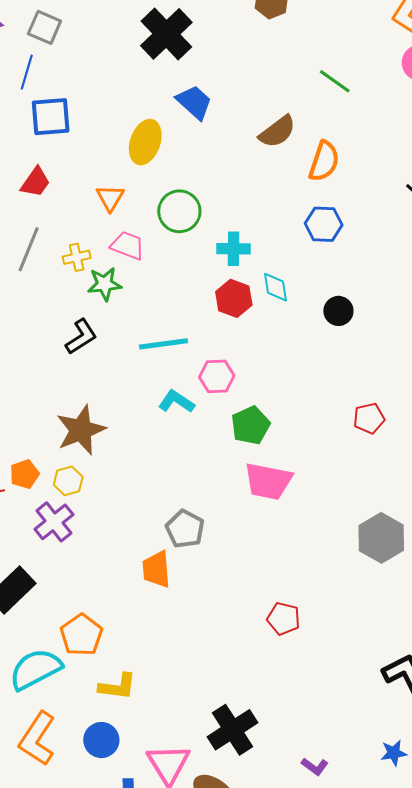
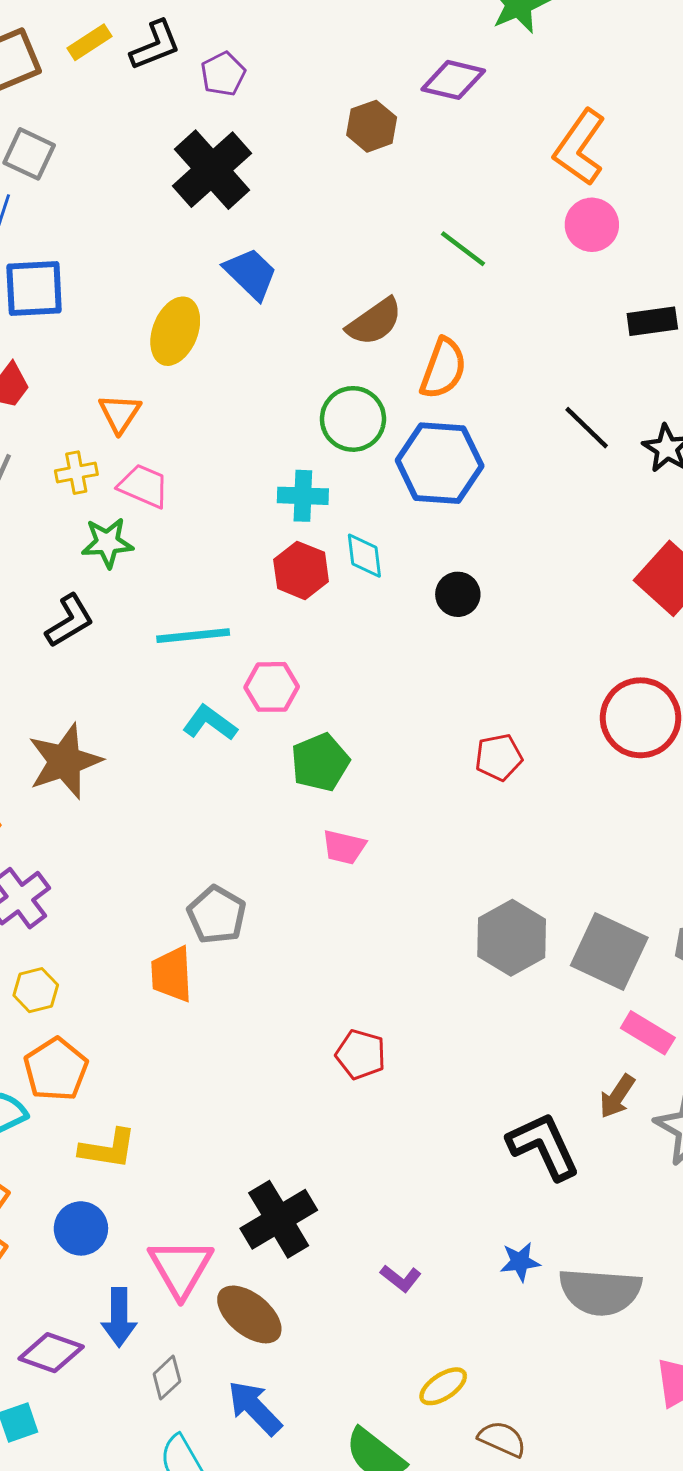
green circle: (179, 211) -> (353, 419), moved
blue hexagon: (324, 224) -> (440, 463), size x1.5
yellow cross: (77, 257) -> (76, 473), moved
yellow hexagon: (68, 481) -> (36, 990), moved
pink trapezoid: (268, 481) -> (344, 847), size x0.6

